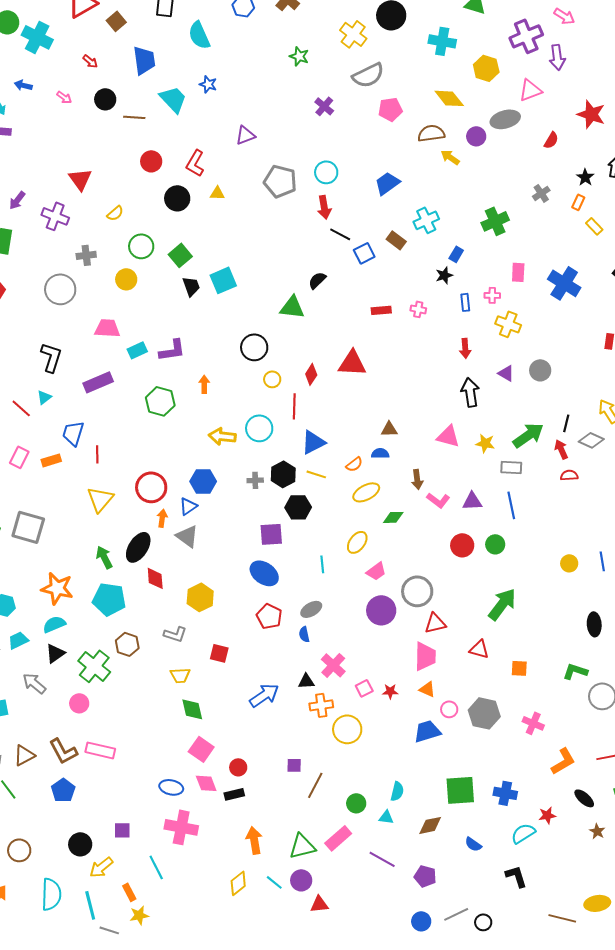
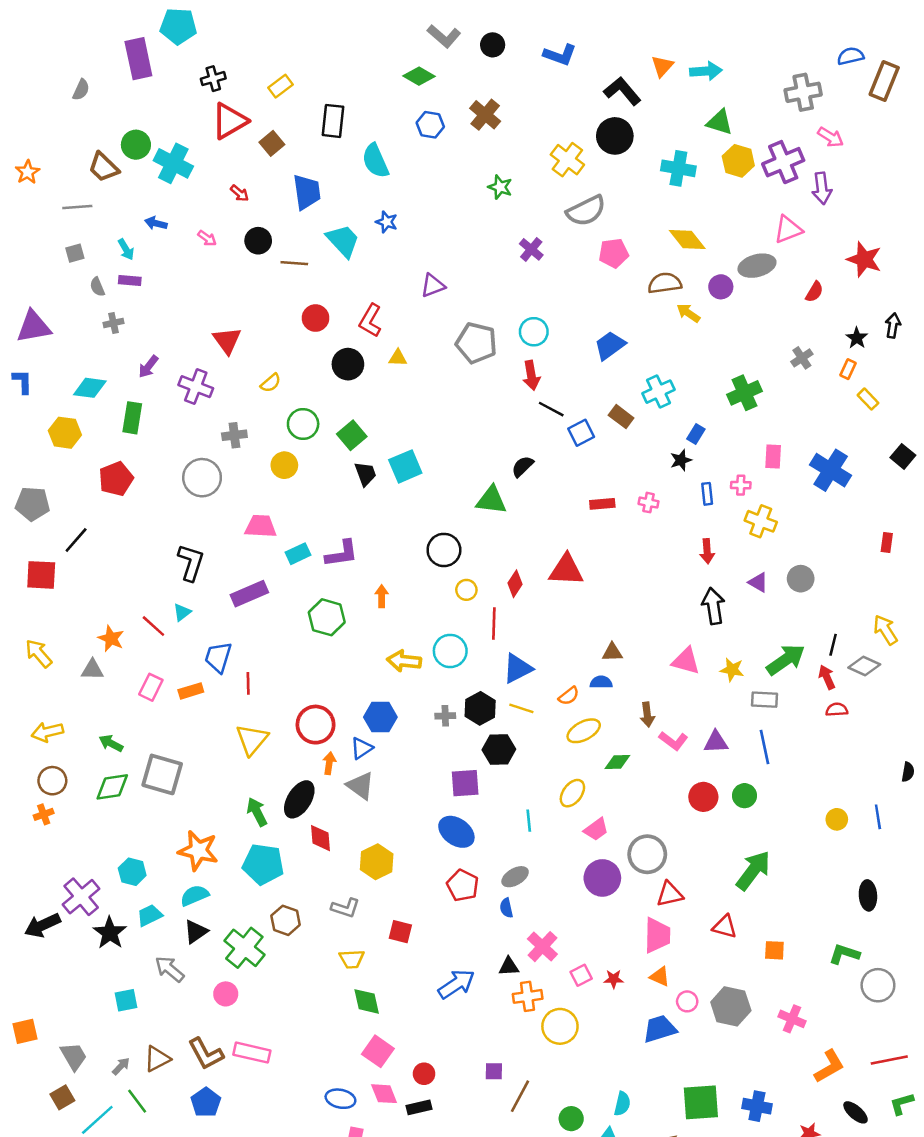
yellow hexagon: (486, 68) -> (738, 161), moved

